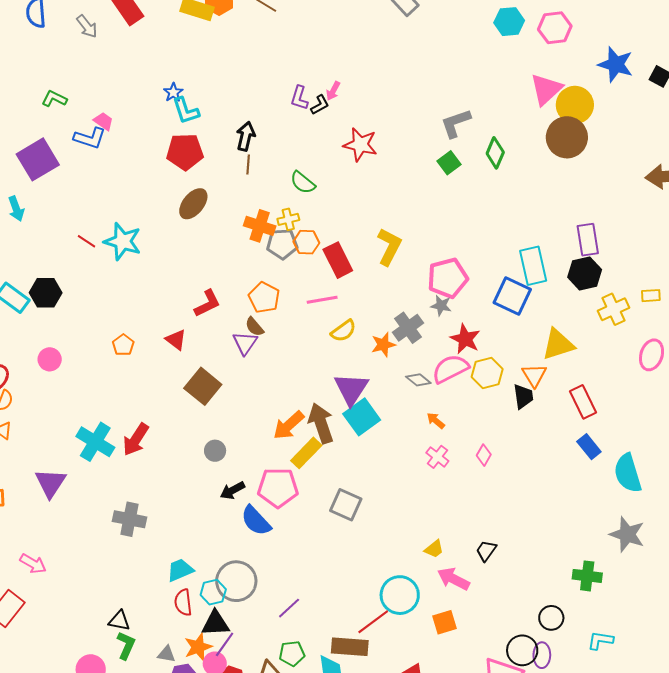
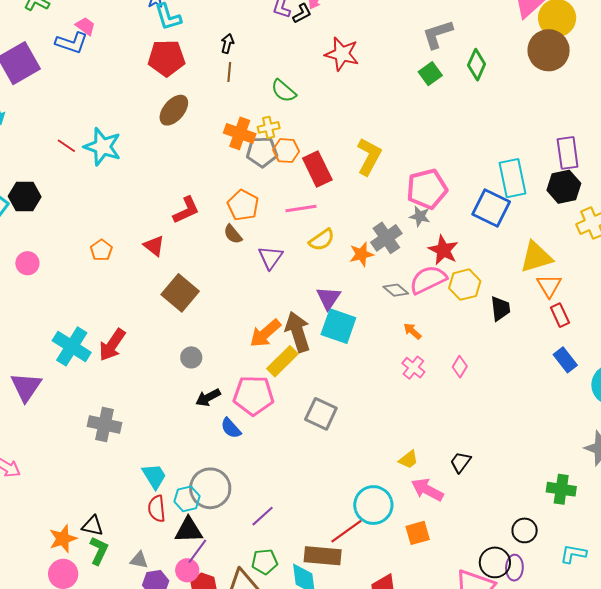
black arrow: (246, 136) -> (227, 44), size x0.7
purple triangle: (245, 343) -> (271, 257), moved
orange triangle: (534, 375) -> (549, 286), moved
purple triangle: (351, 389) -> (328, 298), size x0.7
red rectangle: (583, 402) -> (560, 315), size x0.7
cyan square: (362, 417) -> (338, 326), turned -36
blue semicircle: (256, 521) -> (231, 428), size x0.7
cyan trapezoid: (180, 570) -> (154, 476), turned 80
orange star: (198, 647) -> (63, 539), moved

